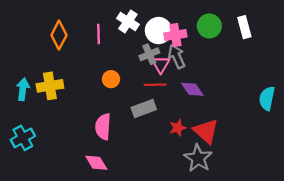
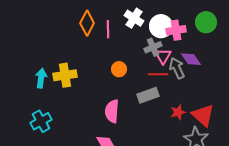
orange diamond: (59, 35) -> (87, 23), moved
gray arrow: (177, 57) -> (177, 68), moved
purple diamond: (192, 89) -> (191, 59), moved

